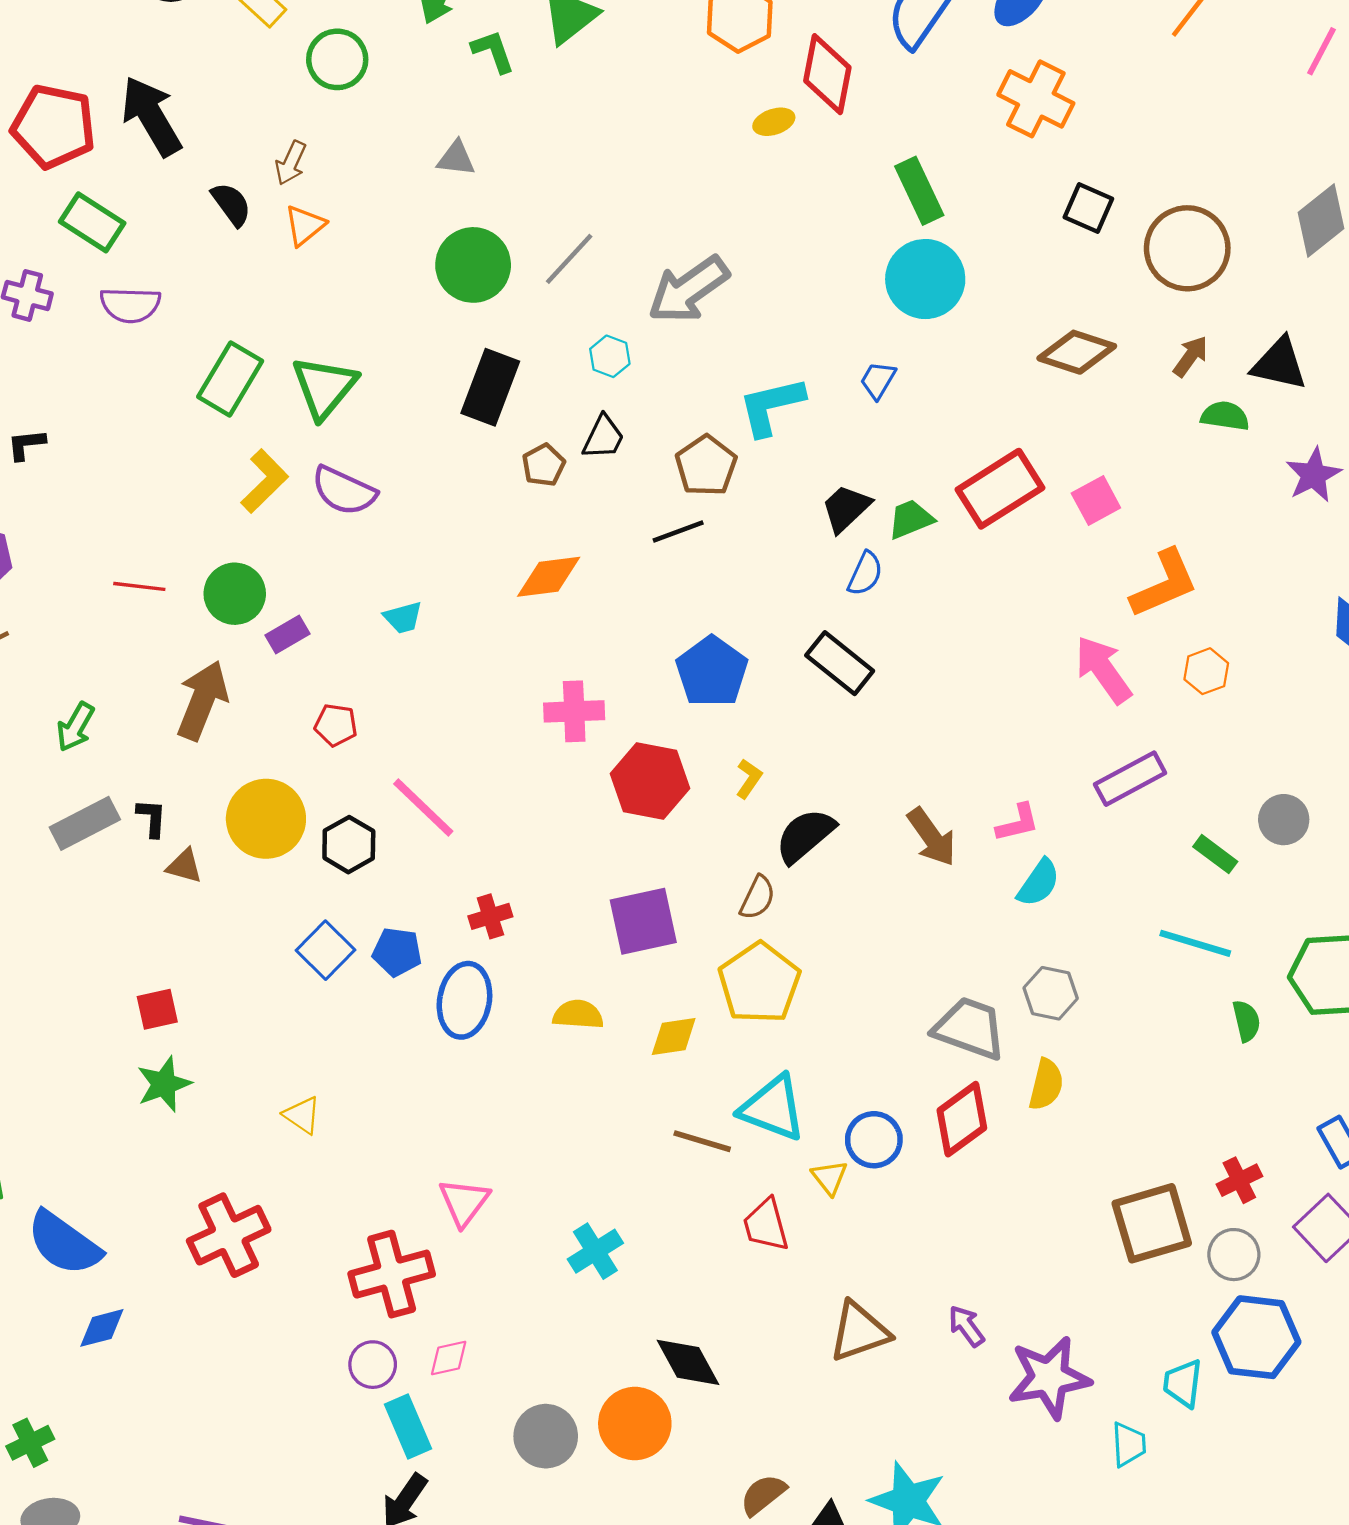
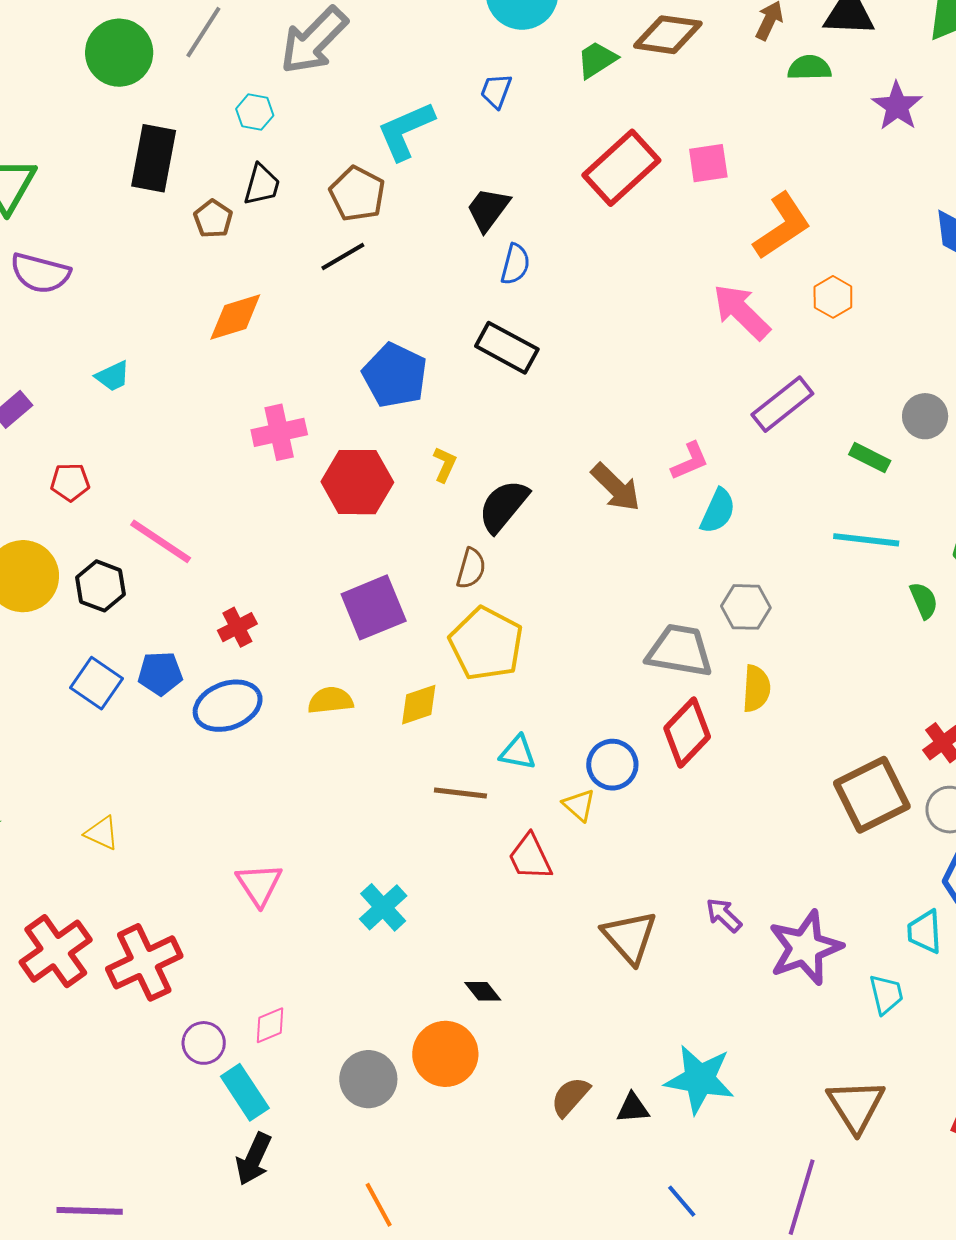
pink square: (1096, 501) -> (708, 163), turned 30
green trapezoid: (911, 519) -> (597, 60), moved
blue ellipse: (464, 1000) -> (228, 706), turned 70
cyan triangle: (773, 1108) -> (518, 753), size x0.6
red cross: (392, 1274) -> (144, 962), moved
brown triangle: (859, 1332) -> (630, 937), turned -42
black diamond: (688, 1362) -> (483, 991), size x0.6

